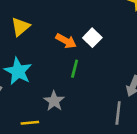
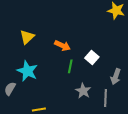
white square: (92, 38) -> (92, 58), moved
gray star: (54, 101) -> (83, 91), moved

